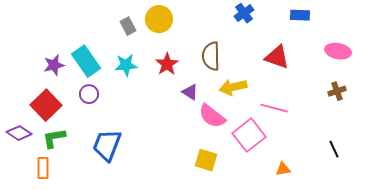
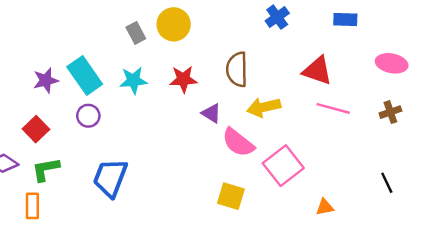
red star: (167, 64) -> (183, 79), turned 30
red square: (46, 105) -> (36, 129), size x0.7
pink line: (274, 108) -> (333, 108), moved

